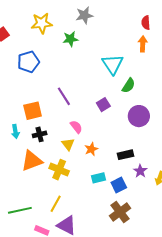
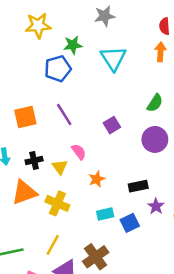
gray star: (84, 15) -> (105, 16), moved
blue pentagon: (28, 62) -> (58, 69), moved
cyan triangle: (113, 64) -> (113, 58), moved
green semicircle: (129, 85) -> (155, 103), moved
orange square: (33, 111) -> (25, 117), moved
yellow triangle: (68, 144) -> (60, 167), moved
brown cross: (120, 212) -> (96, 257), moved

